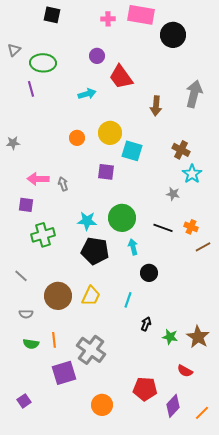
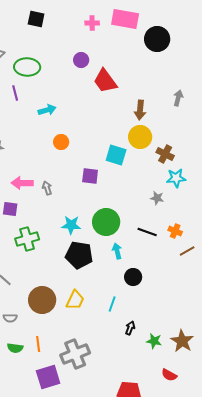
cyan arrow: (87, 94) -> (47, 110), moved
gray arrow: (194, 94) -> (178, 98), size x0.6
yellow circle: (110, 133) -> (140, 137), moved
cyan star: (192, 174) -> (176, 178), turned 30
gray cross: (91, 350) -> (75, 354), turned 32

